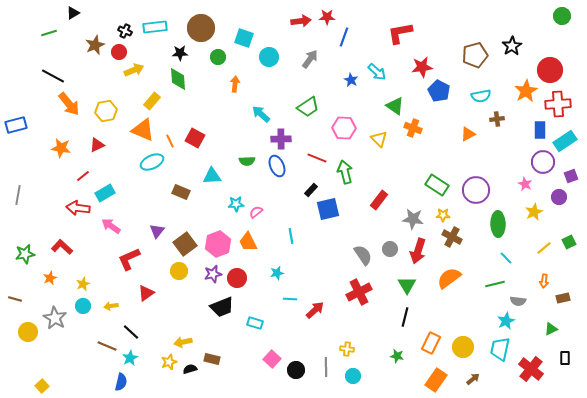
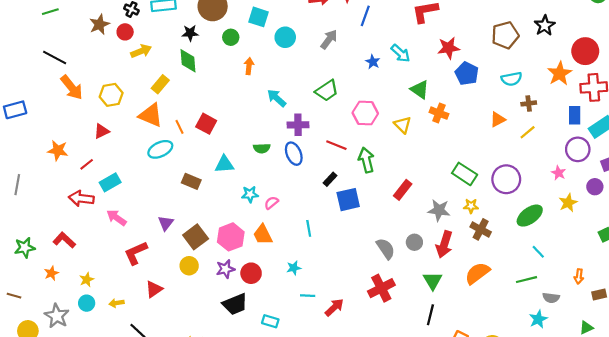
orange star: (61, 148) -> (58, 150), moved
green ellipse: (498, 224) -> (530, 216), turned 55
yellow line: (544, 248) -> (528, 132), moved

